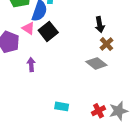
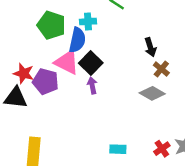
pink triangle: (28, 28) -> (67, 62), size x1.6
purple arrow: (31, 65) -> (92, 85), moved

